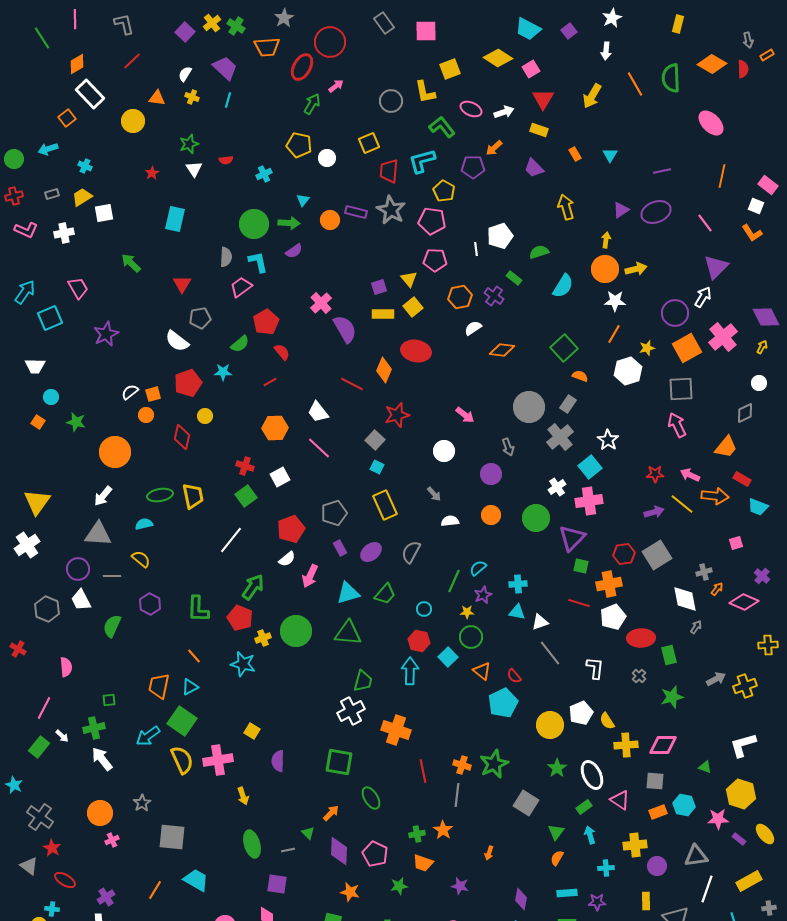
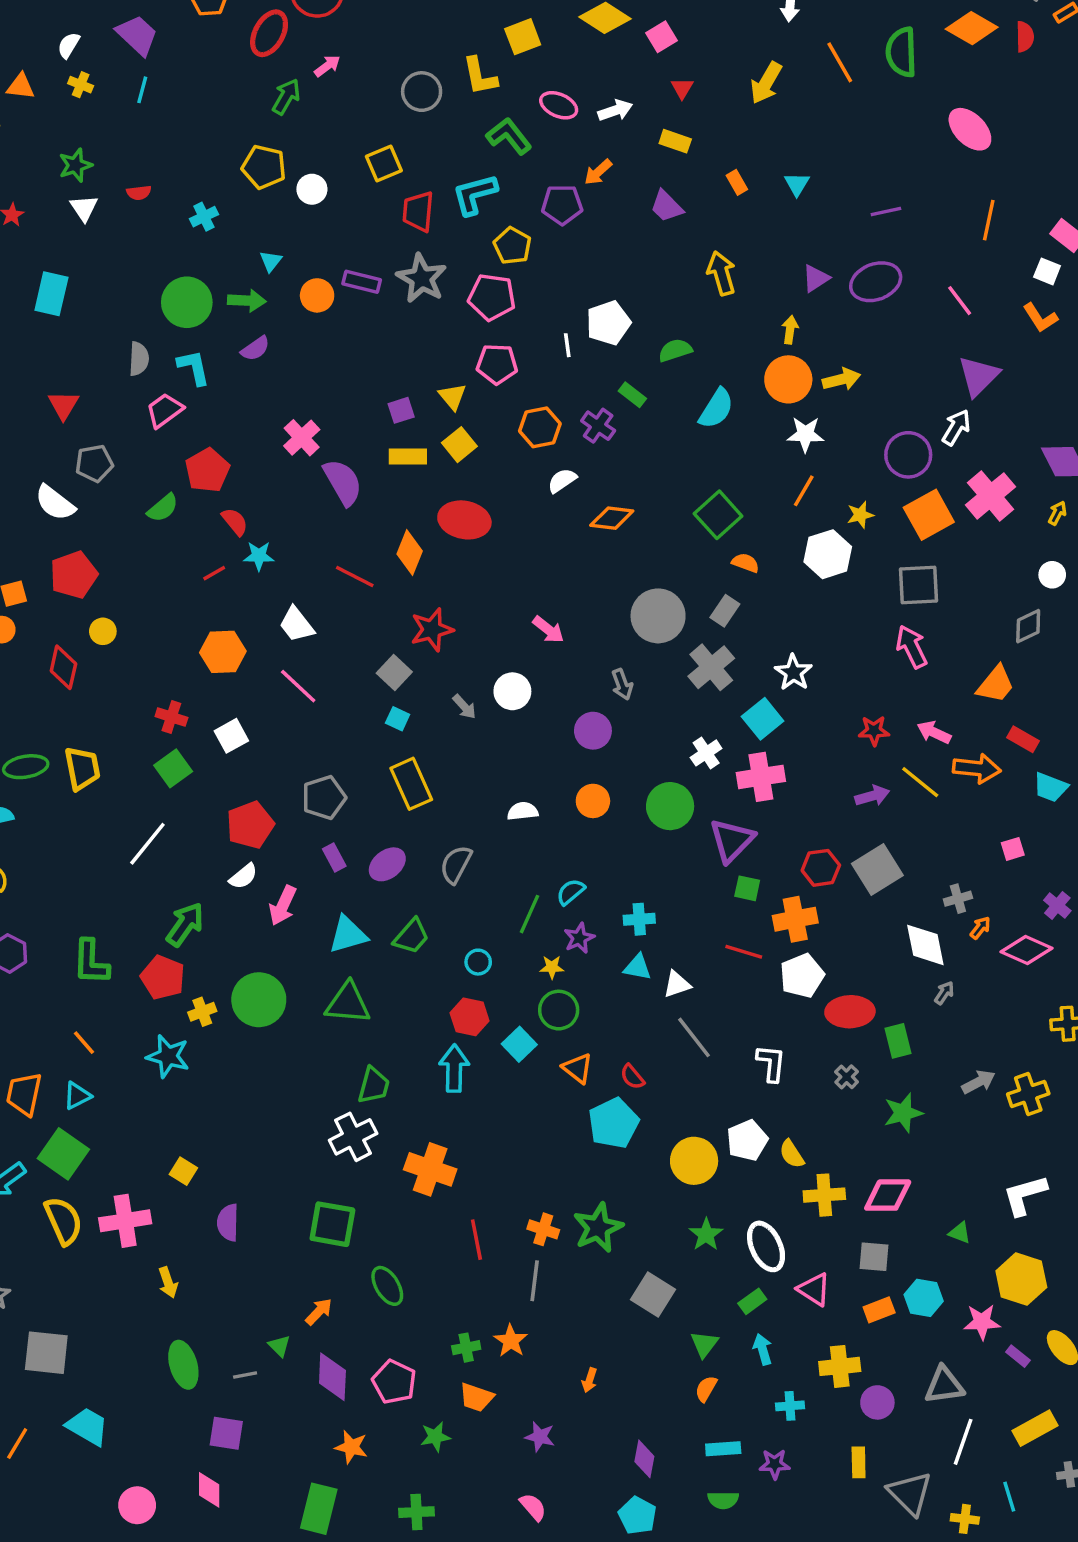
red triangle: (543, 99) -> (682, 88), size x0.6
cyan star: (223, 372) -> (259, 556), moved
gray arrow: (434, 494) -> (464, 707), moved

